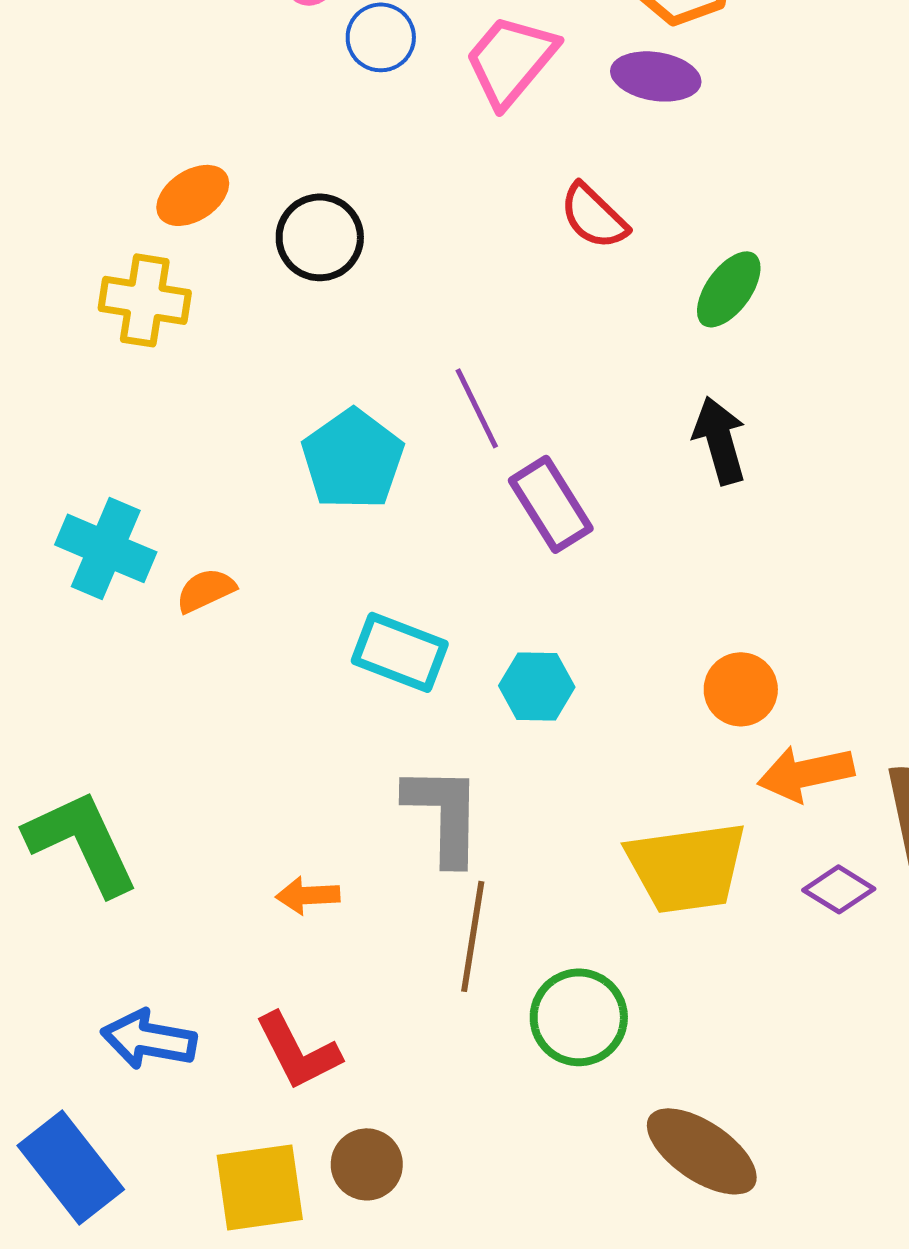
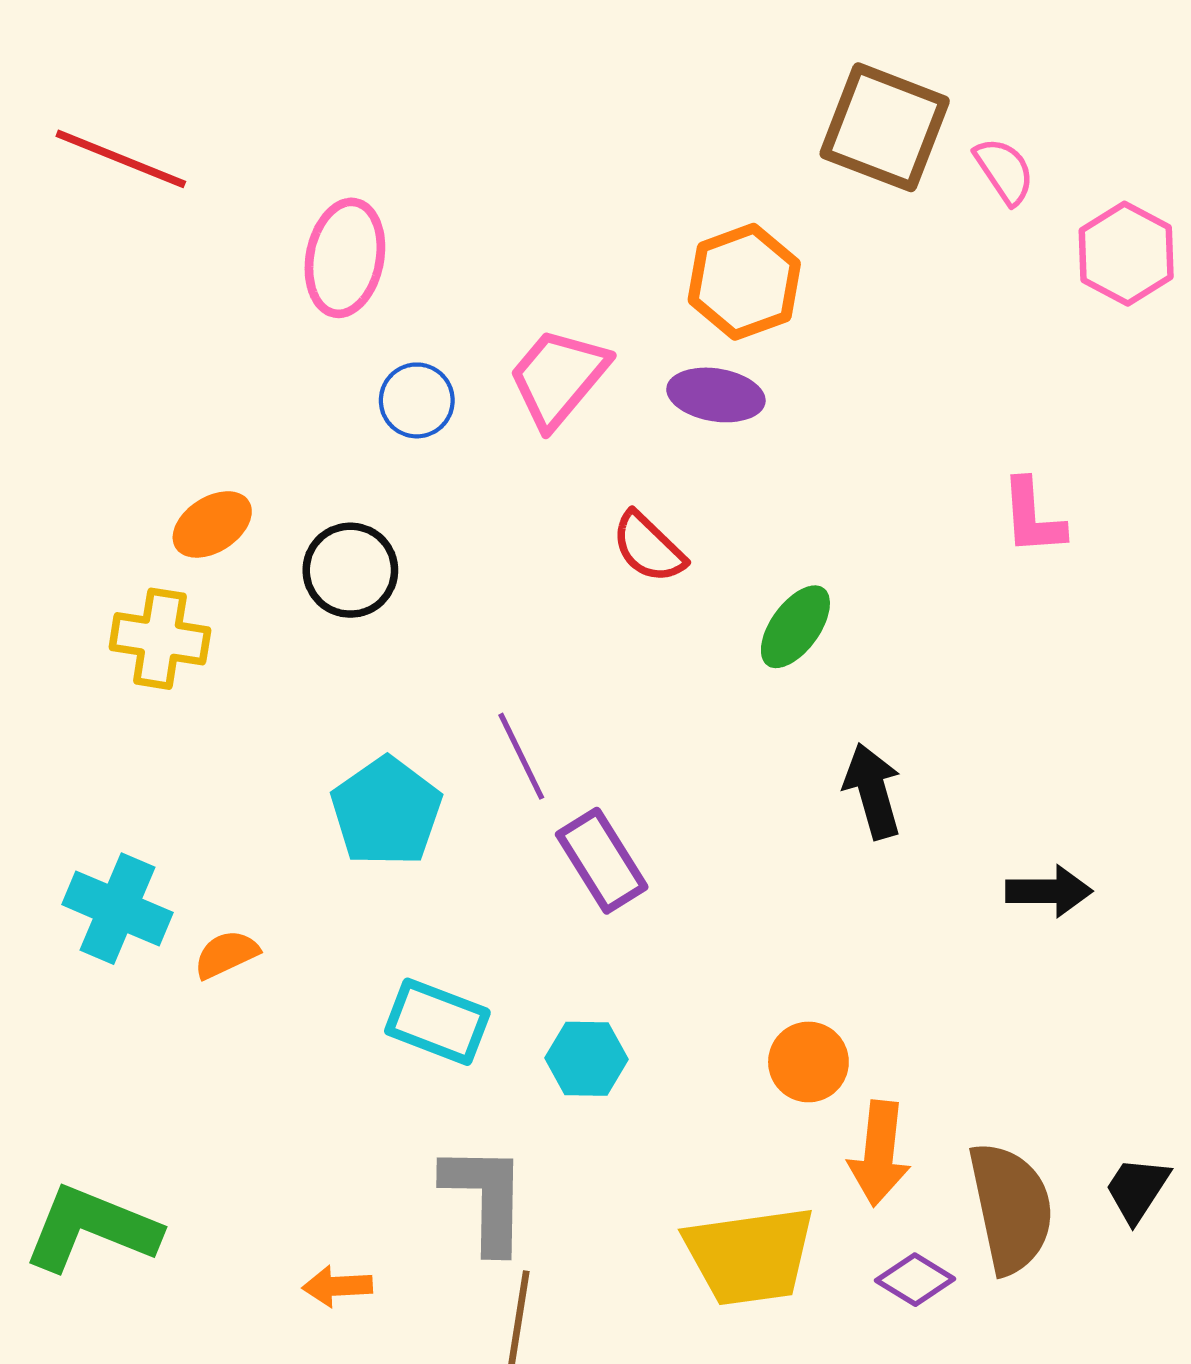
blue circle: (381, 37) -> (417, 400), moved
black arrow: (720, 440) -> (873, 791), moved
orange arrow: (806, 773) -> (879, 1153), turned -72
green L-shape: (82, 842) -> (91, 1228), turned -43

